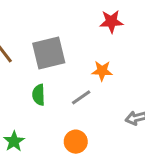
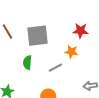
red star: (111, 22) -> (80, 31), moved

